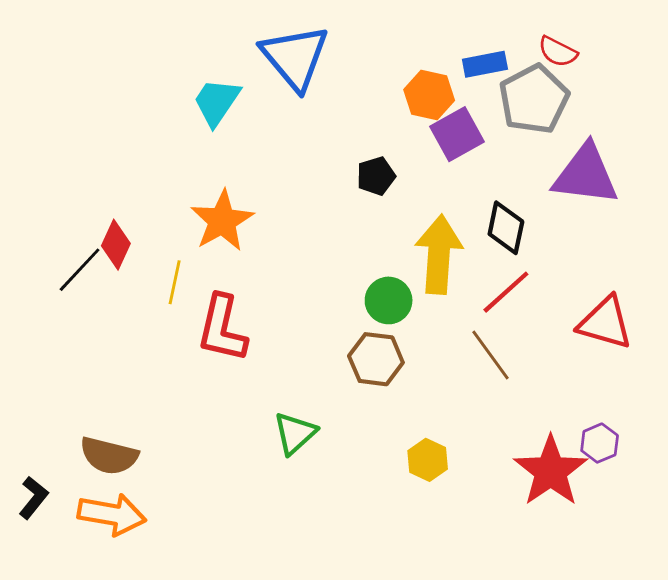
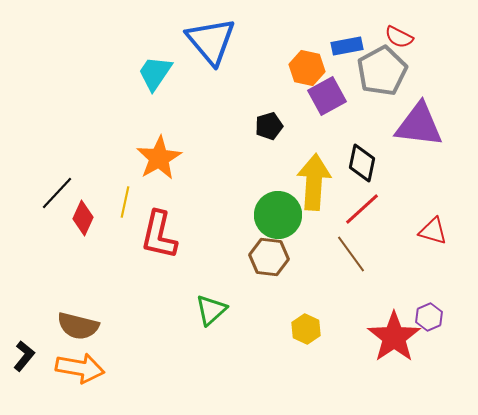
red diamond: (116, 245) -> (83, 218), moved
green circle: (389, 300) -> (278, 215), size x1.4
red triangle: (605, 323) -> (433, 231), size x0.7

